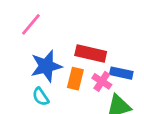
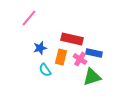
blue star: (46, 66) -> (40, 48), size x0.6
cyan semicircle: (41, 97) -> (45, 70), moved

